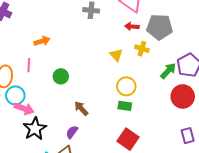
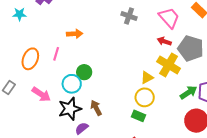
yellow cross: (142, 49) -> (169, 65), size x1.6
yellow triangle: (116, 55) -> (147, 78), moved, turned 32
cyan circle: (15, 95) -> (72, 84), moved
black star: (35, 129) -> (70, 109), moved

